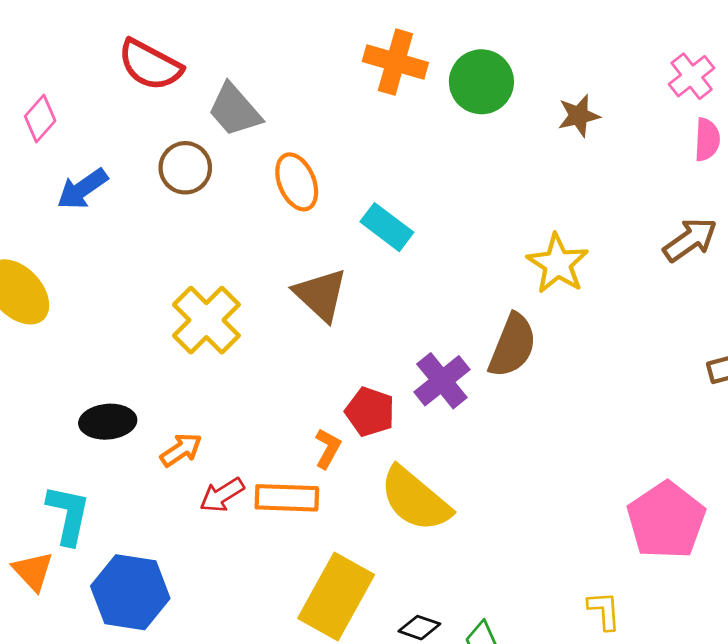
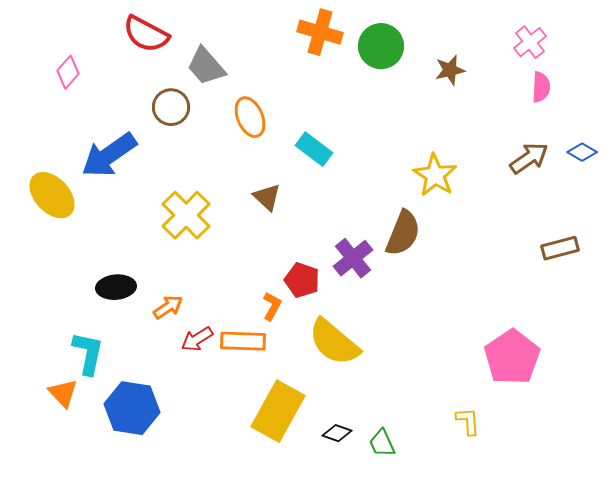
blue arrow: (82, 189) -> (109, 155), moved, size x1.5
brown triangle: (321, 295) -> (267, 197), size x0.7

